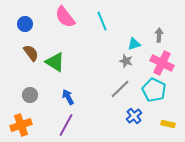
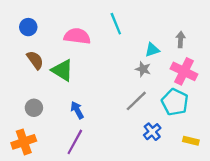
pink semicircle: (65, 17) -> (77, 36), moved, turned 135

